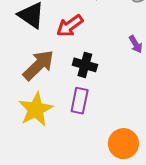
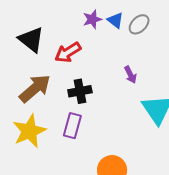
black cross: (85, 65) -> (80, 91), turned -30

